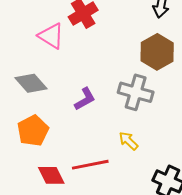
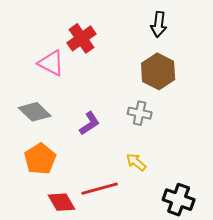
gray cross: (136, 92) -> (140, 113), size x0.7

